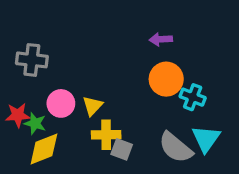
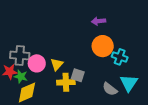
gray cross: (32, 60) -> (20, 56), moved
gray semicircle: (176, 148) -> (110, 89), size x0.7
gray square: (122, 149) -> (78, 75), moved

